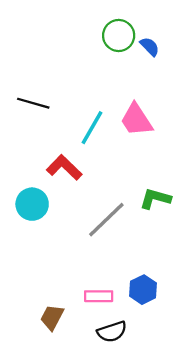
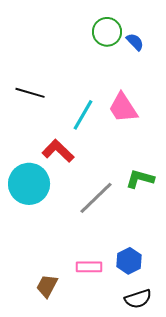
cyan circle: (32, 204) -> (29, 184), size x1.4
black semicircle: (112, 332) -> (138, 299), moved

